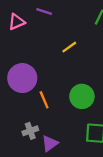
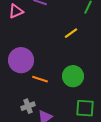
yellow line: (69, 47) -> (71, 33), moved
orange line: (44, 100) -> (40, 79), turned -49

